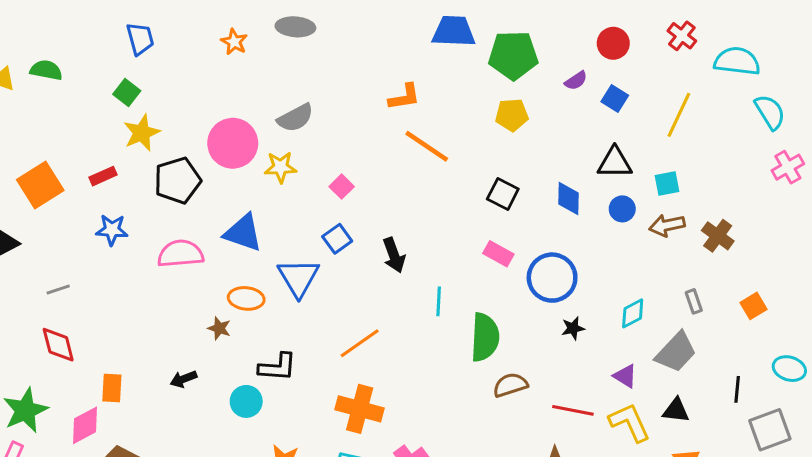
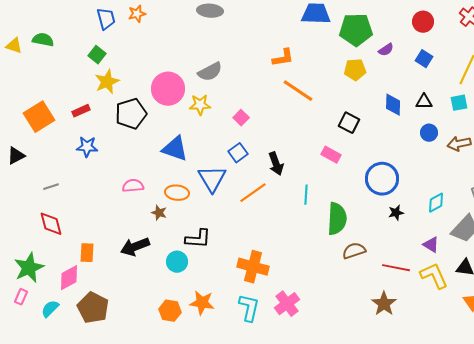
orange star: (234, 42) -> (137, 14), moved, turned 30
purple semicircle: (576, 81) -> (386, 50), moved
black triangle: (615, 163) -> (424, 102), size x0.7
cyan square: (667, 184) -> (459, 103), moved
blue diamond: (568, 198) -> (393, 105), moved
pink semicircle: (181, 254) -> (133, 186), moved, size x0.7
pink rectangle: (498, 254) -> (331, 155), moved
orange line: (360, 343) -> (253, 193), moved
black arrow: (183, 379) -> (135, 247), size x1.6

